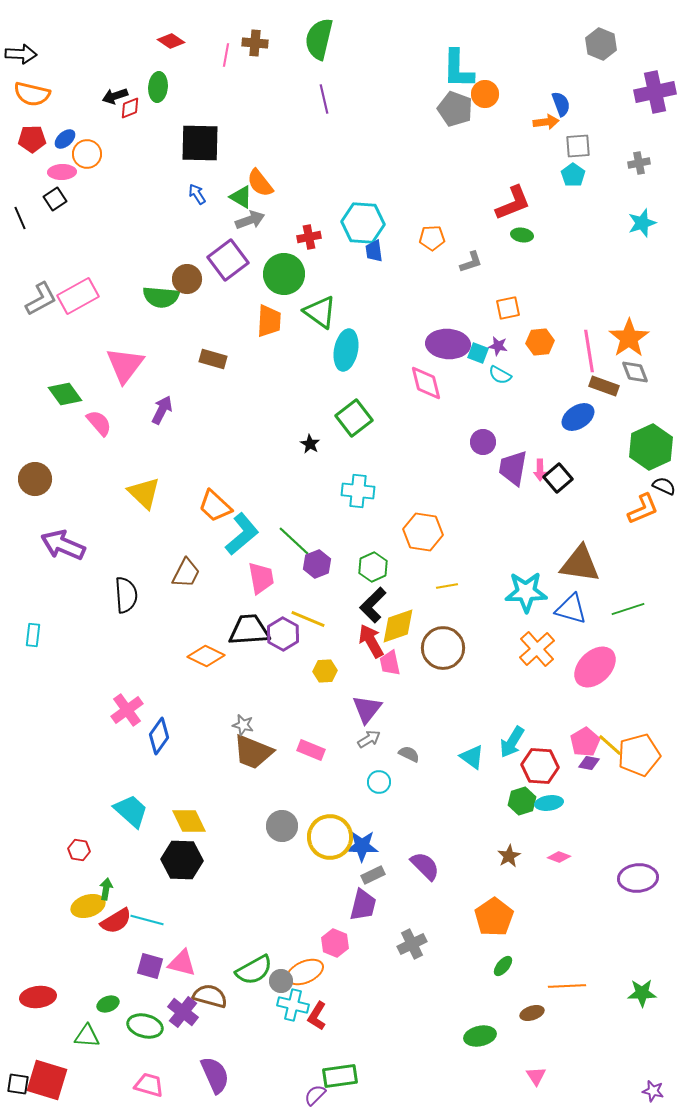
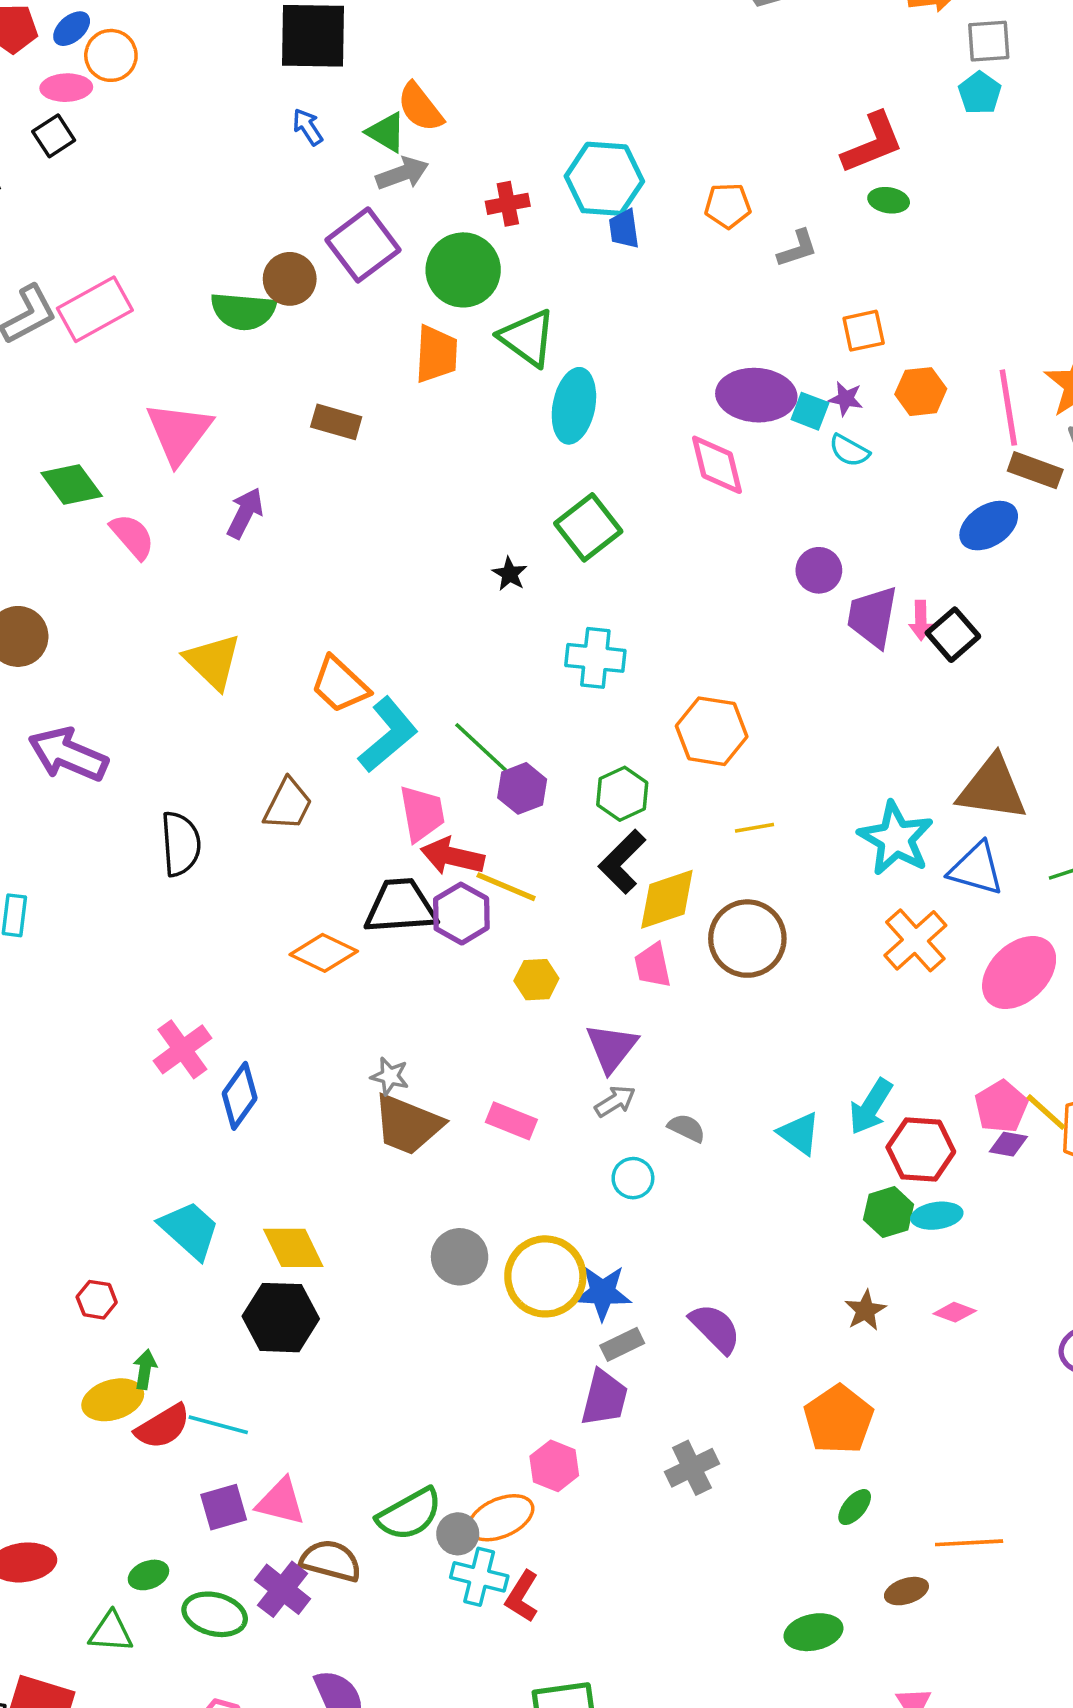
cyan star: (526, 592) -> (896, 838), turned 30
red arrow: (371, 641) -> (452, 856), moved, turned -48
purple square: (150, 966) -> (224, 1507), turned -32

